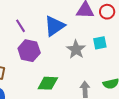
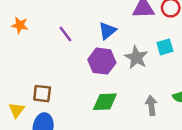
blue triangle: (54, 26) -> (107, 31), size x0.7
purple hexagon: (29, 51) -> (102, 61), moved

